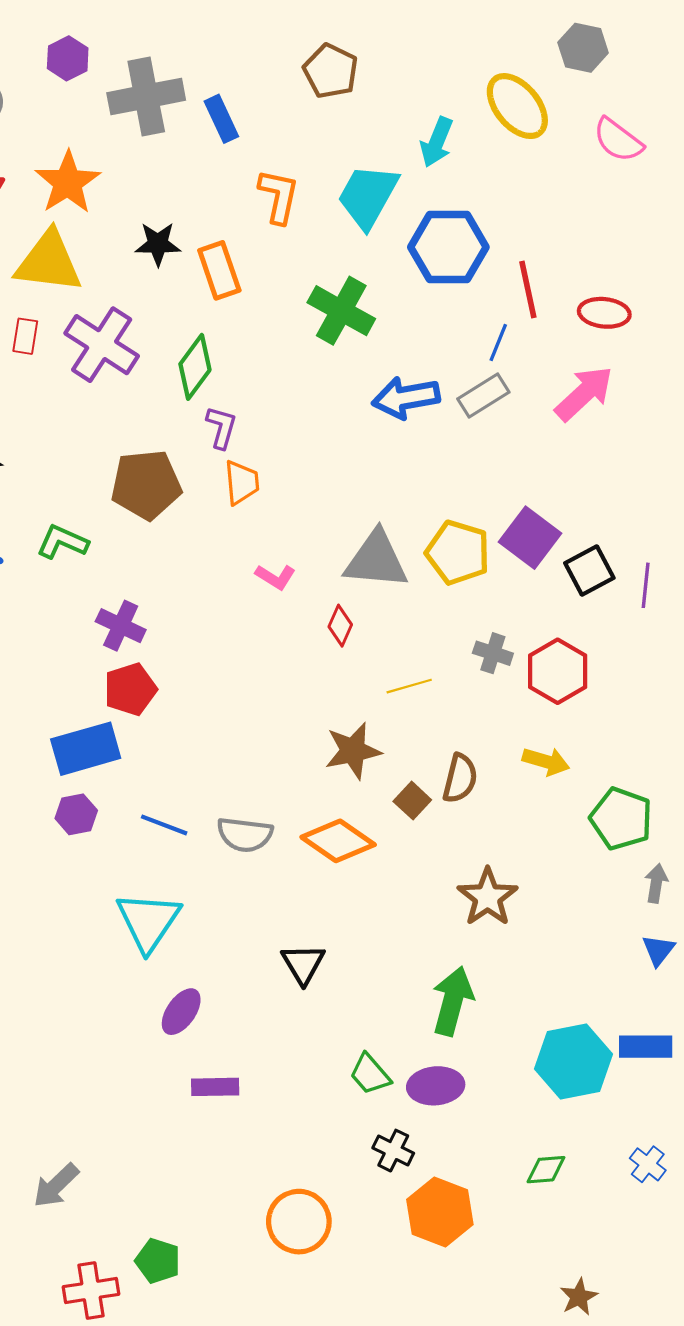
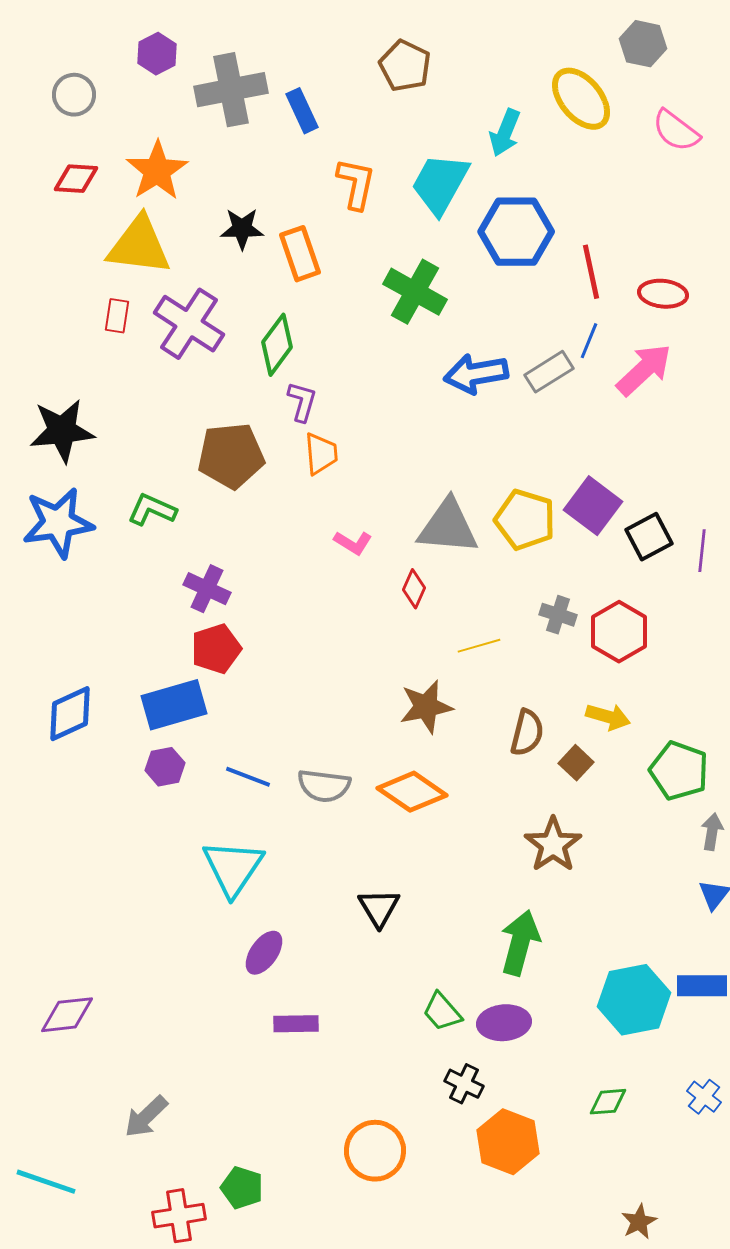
blue line: (498, 343) -> (589, 341), moved
brown square: (412, 801) -> (576, 763), moved

